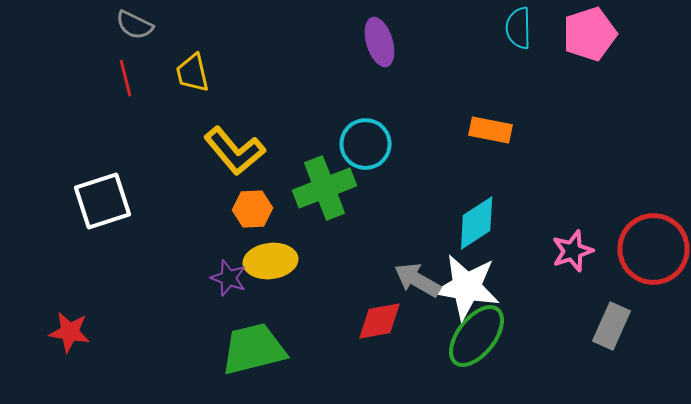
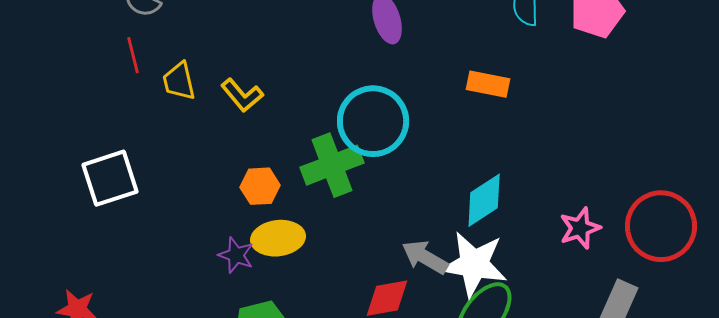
yellow trapezoid: (192, 73) -> (179, 81), moved
orange rectangle: (490, 130) -> (488, 84), moved
cyan circle: (366, 144) -> (373, 121), size x1.4
yellow L-shape: (234, 151) -> (242, 95), moved, size x0.7

